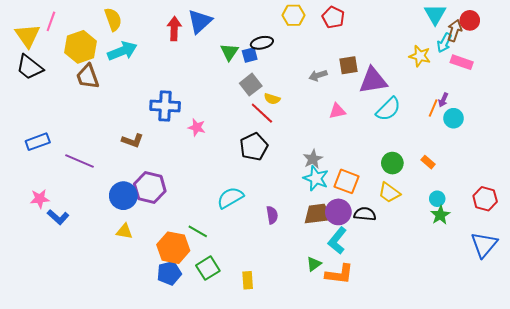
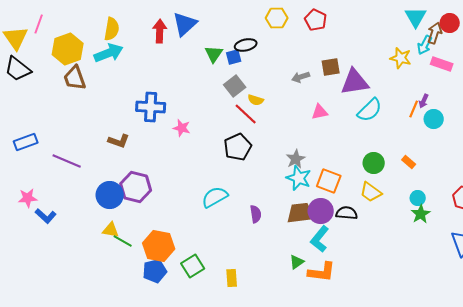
yellow semicircle: (113, 19) -> (112, 29), moved, turned 30
green line: (198, 231) -> (123, 241), moved

